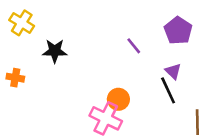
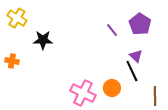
purple line: (134, 46) -> (112, 30), moved
orange circle: (118, 99) -> (112, 88), moved

